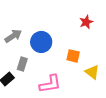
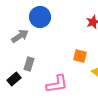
blue circle: (41, 42) -> (40, 17), moved

